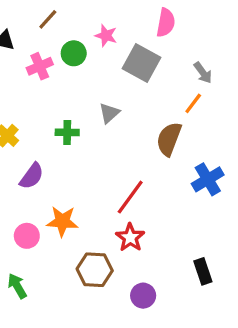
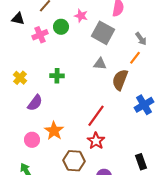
gray triangle: (109, 113) -> (100, 64), moved, turned 48
orange star: (62, 221) -> (54, 131), turned 30

